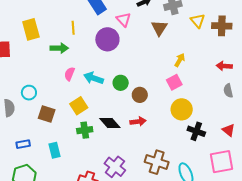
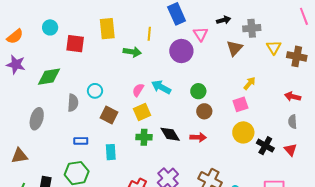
pink semicircle: (69, 74) -> (138, 90), moved
green circle: (121, 83) -> (198, 91), moved
red triangle: (229, 130) -> (290, 150), moved
black cross: (196, 131) -> (265, 146), moved

